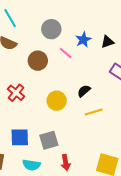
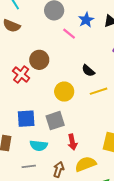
brown circle: (38, 61) -> (39, 60), moved
black semicircle: (84, 91) -> (88, 71), turned -96
yellow circle: (57, 101) -> (64, 92), moved

